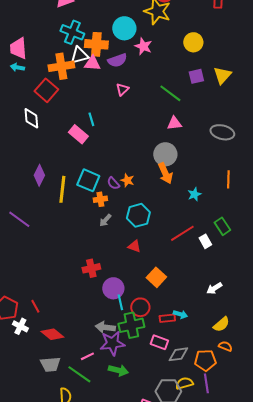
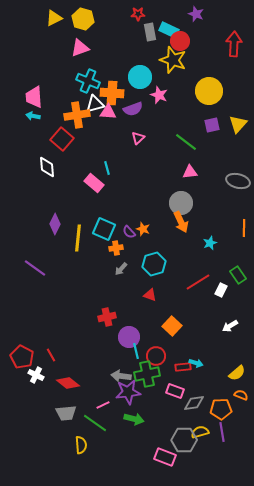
yellow circle: (193, 42) -> (209, 91), size x1.4
white rectangle: (205, 241) -> (221, 290), turned 56
white arrow: (214, 288) -> (230, 326), moved

